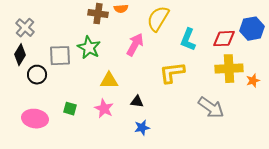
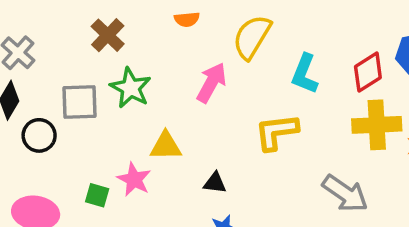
brown cross: (98, 14) -> (108, 35), moved, turned 36
red diamond: (224, 39) -> (368, 72), turned -30
pink star: (104, 109) -> (134, 179), moved

